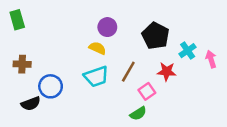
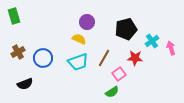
black pentagon: (155, 36) -> (126, 29), turned 30
brown cross: (22, 64) -> (18, 52), turned -32
blue circle: (51, 86) -> (43, 58), moved

